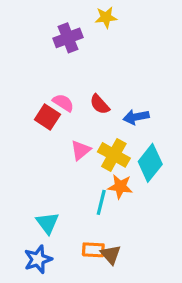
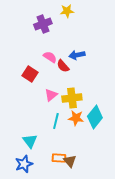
pink semicircle: (63, 103) -> (50, 57), moved
blue arrow: (136, 117) -> (77, 55), moved
yellow cross: (114, 155) -> (72, 98), turned -36
cyan diamond: (150, 163) -> (95, 117), moved
cyan line: (101, 202) -> (56, 121), moved

